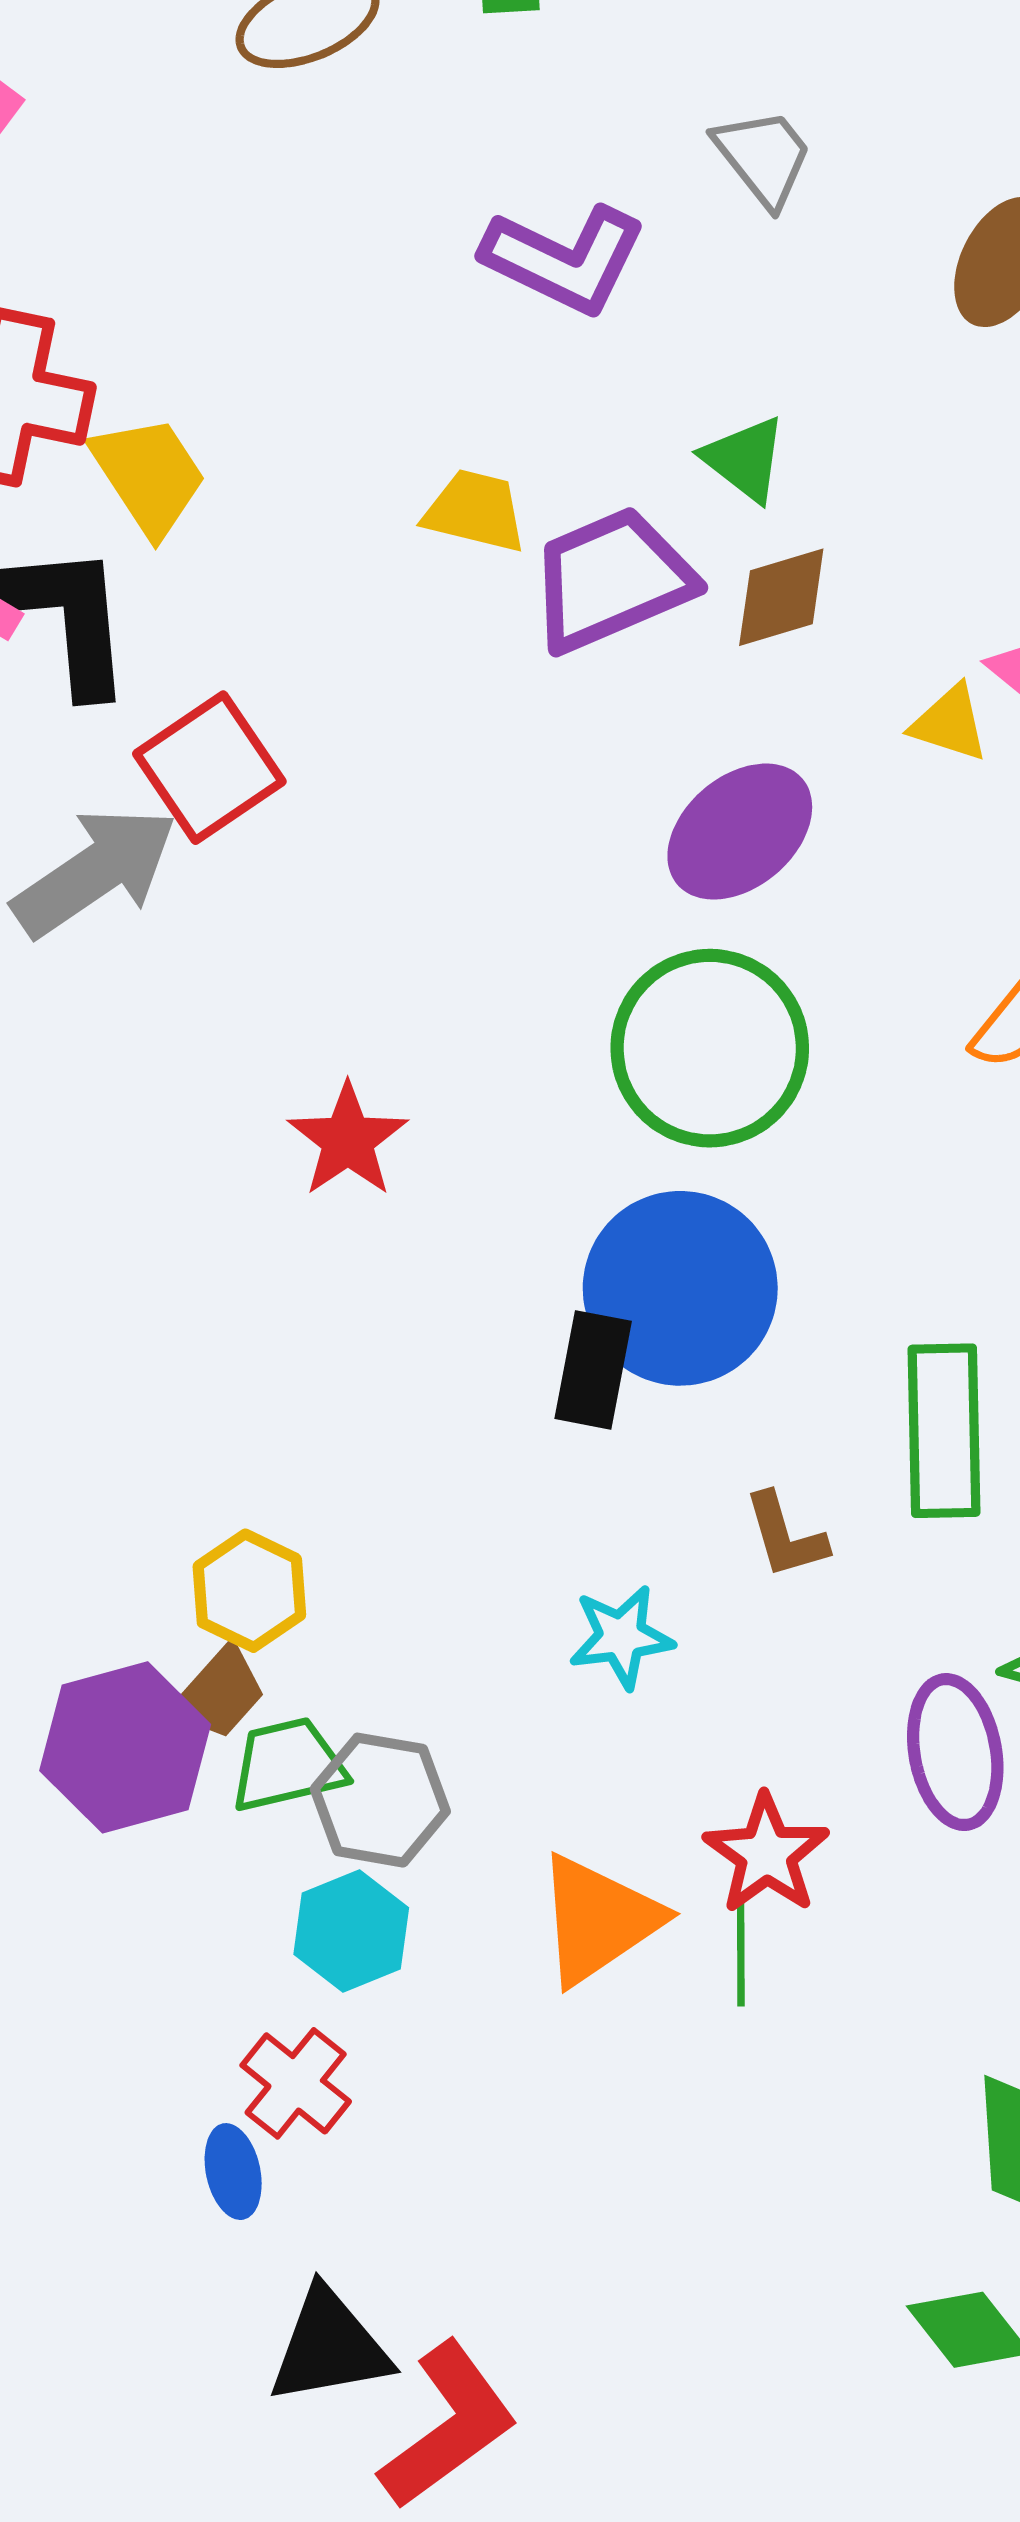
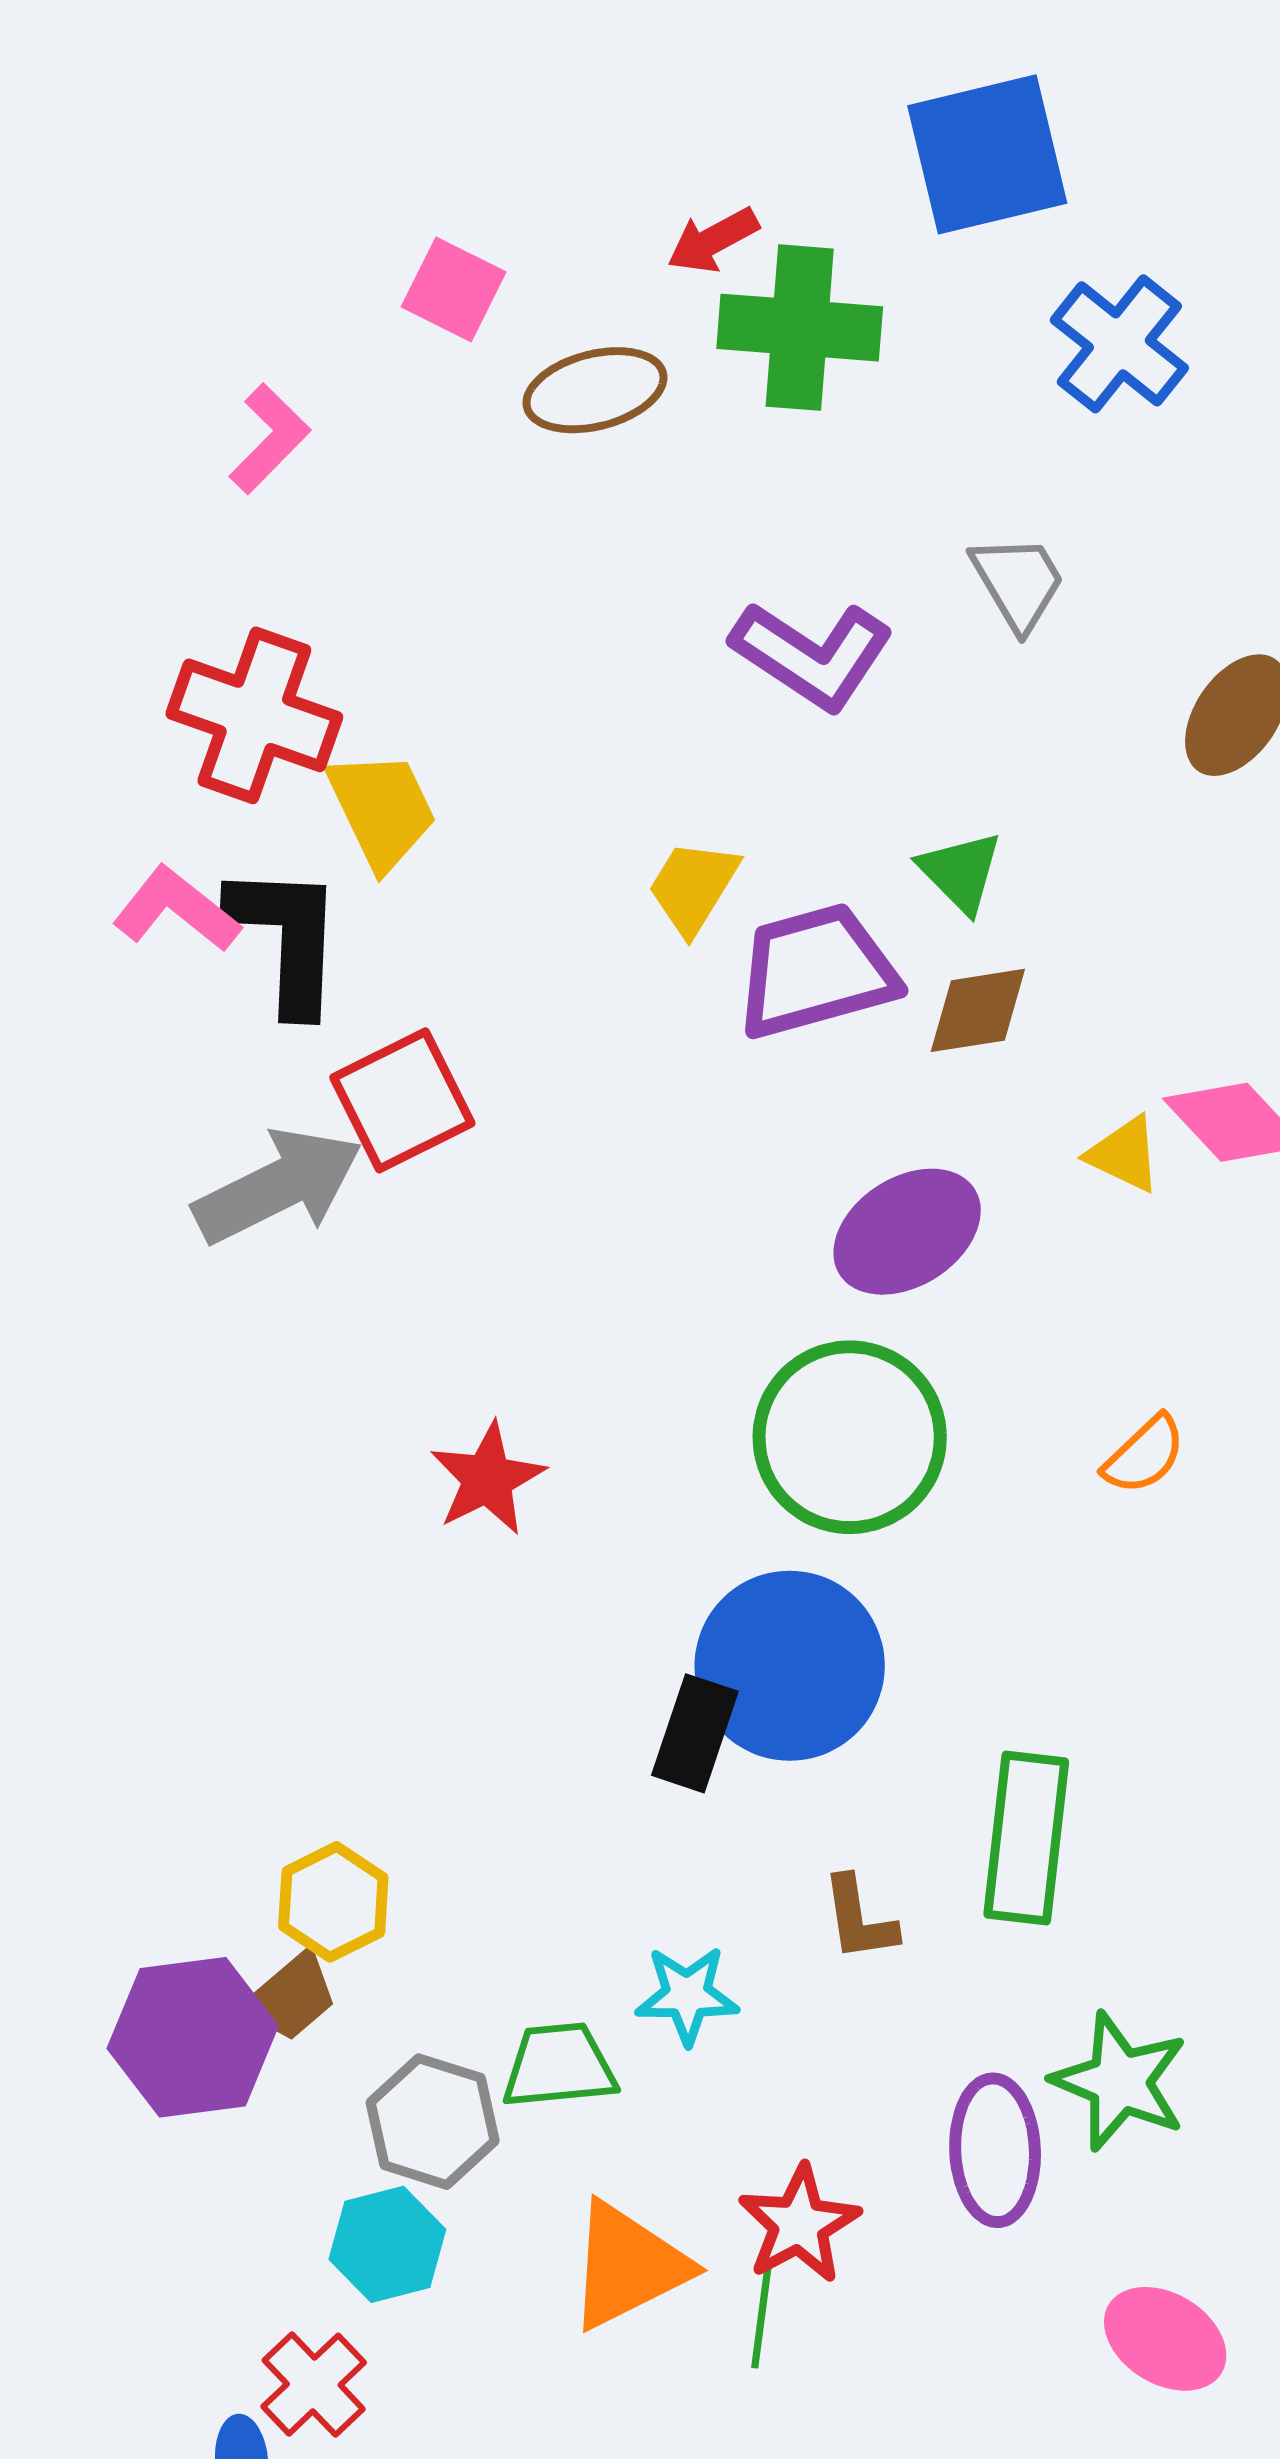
yellow trapezoid: (475, 511) -> (693, 887), turned -80
green trapezoid: (288, 1765) -> (559, 2066), moved

